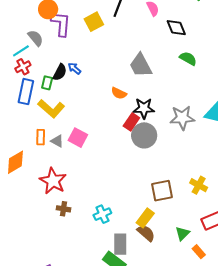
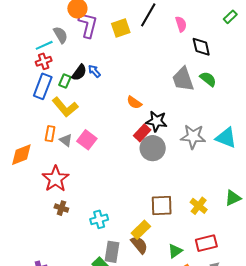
gray trapezoid: (141, 65) -> (183, 79), moved

